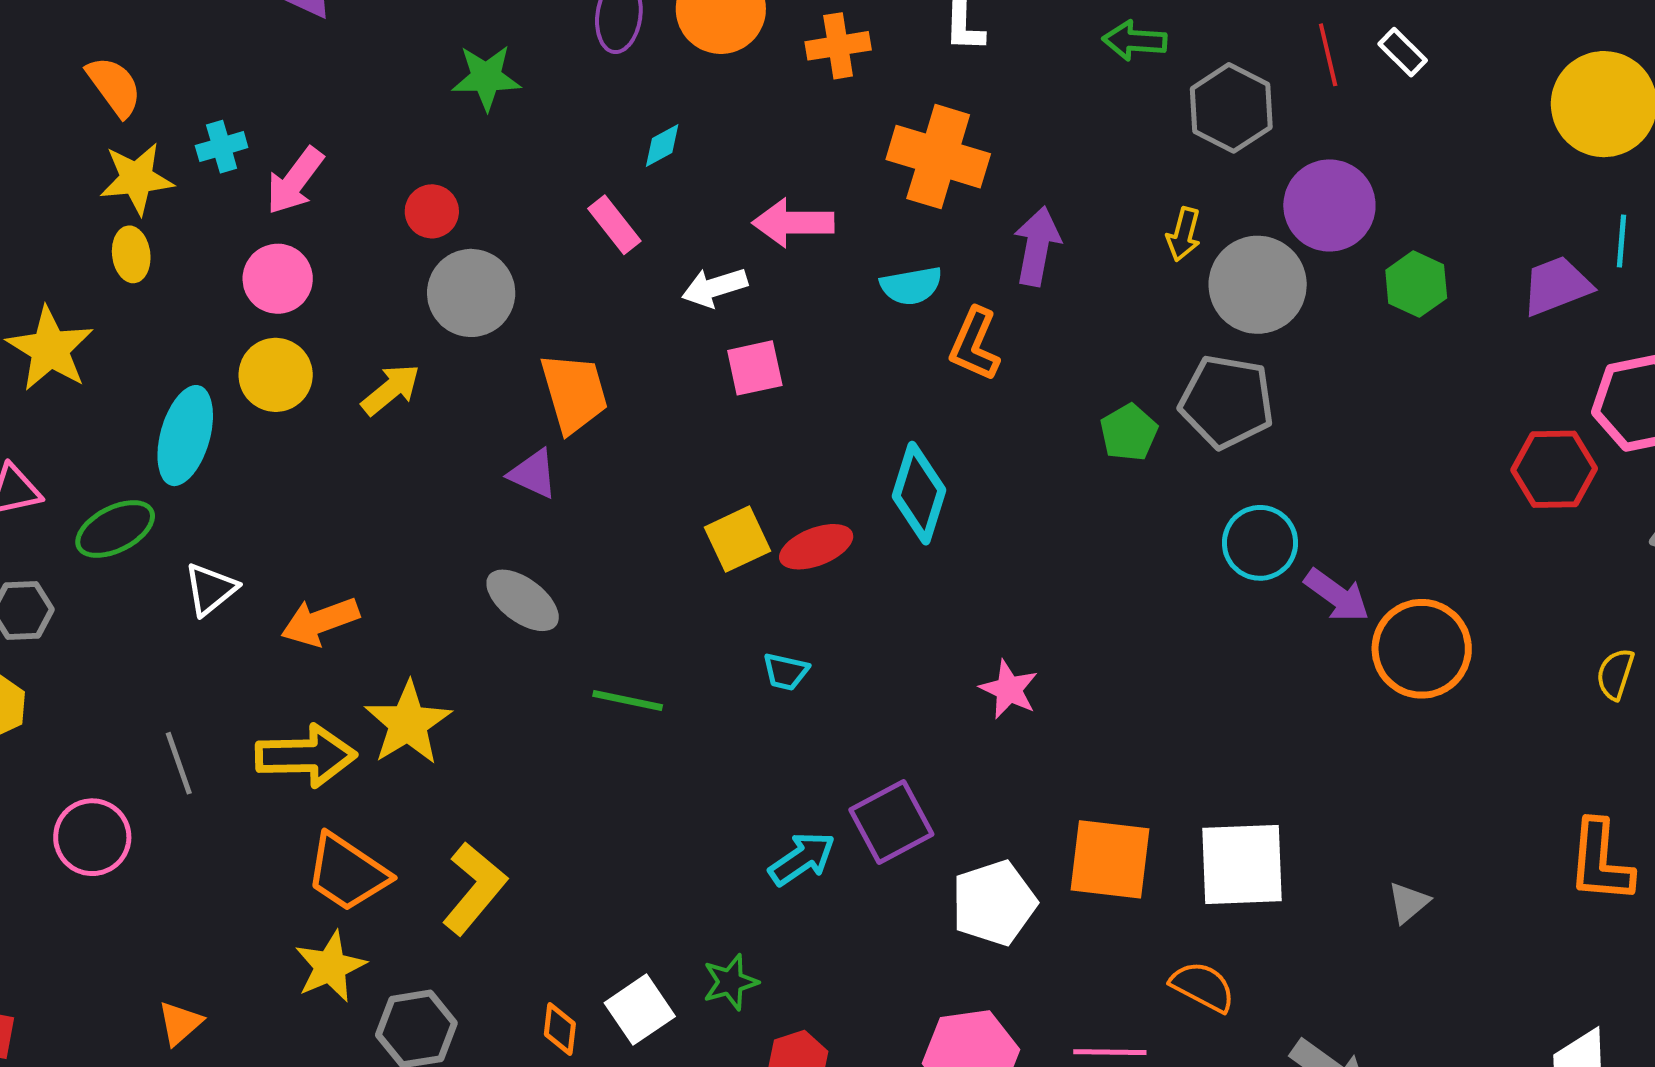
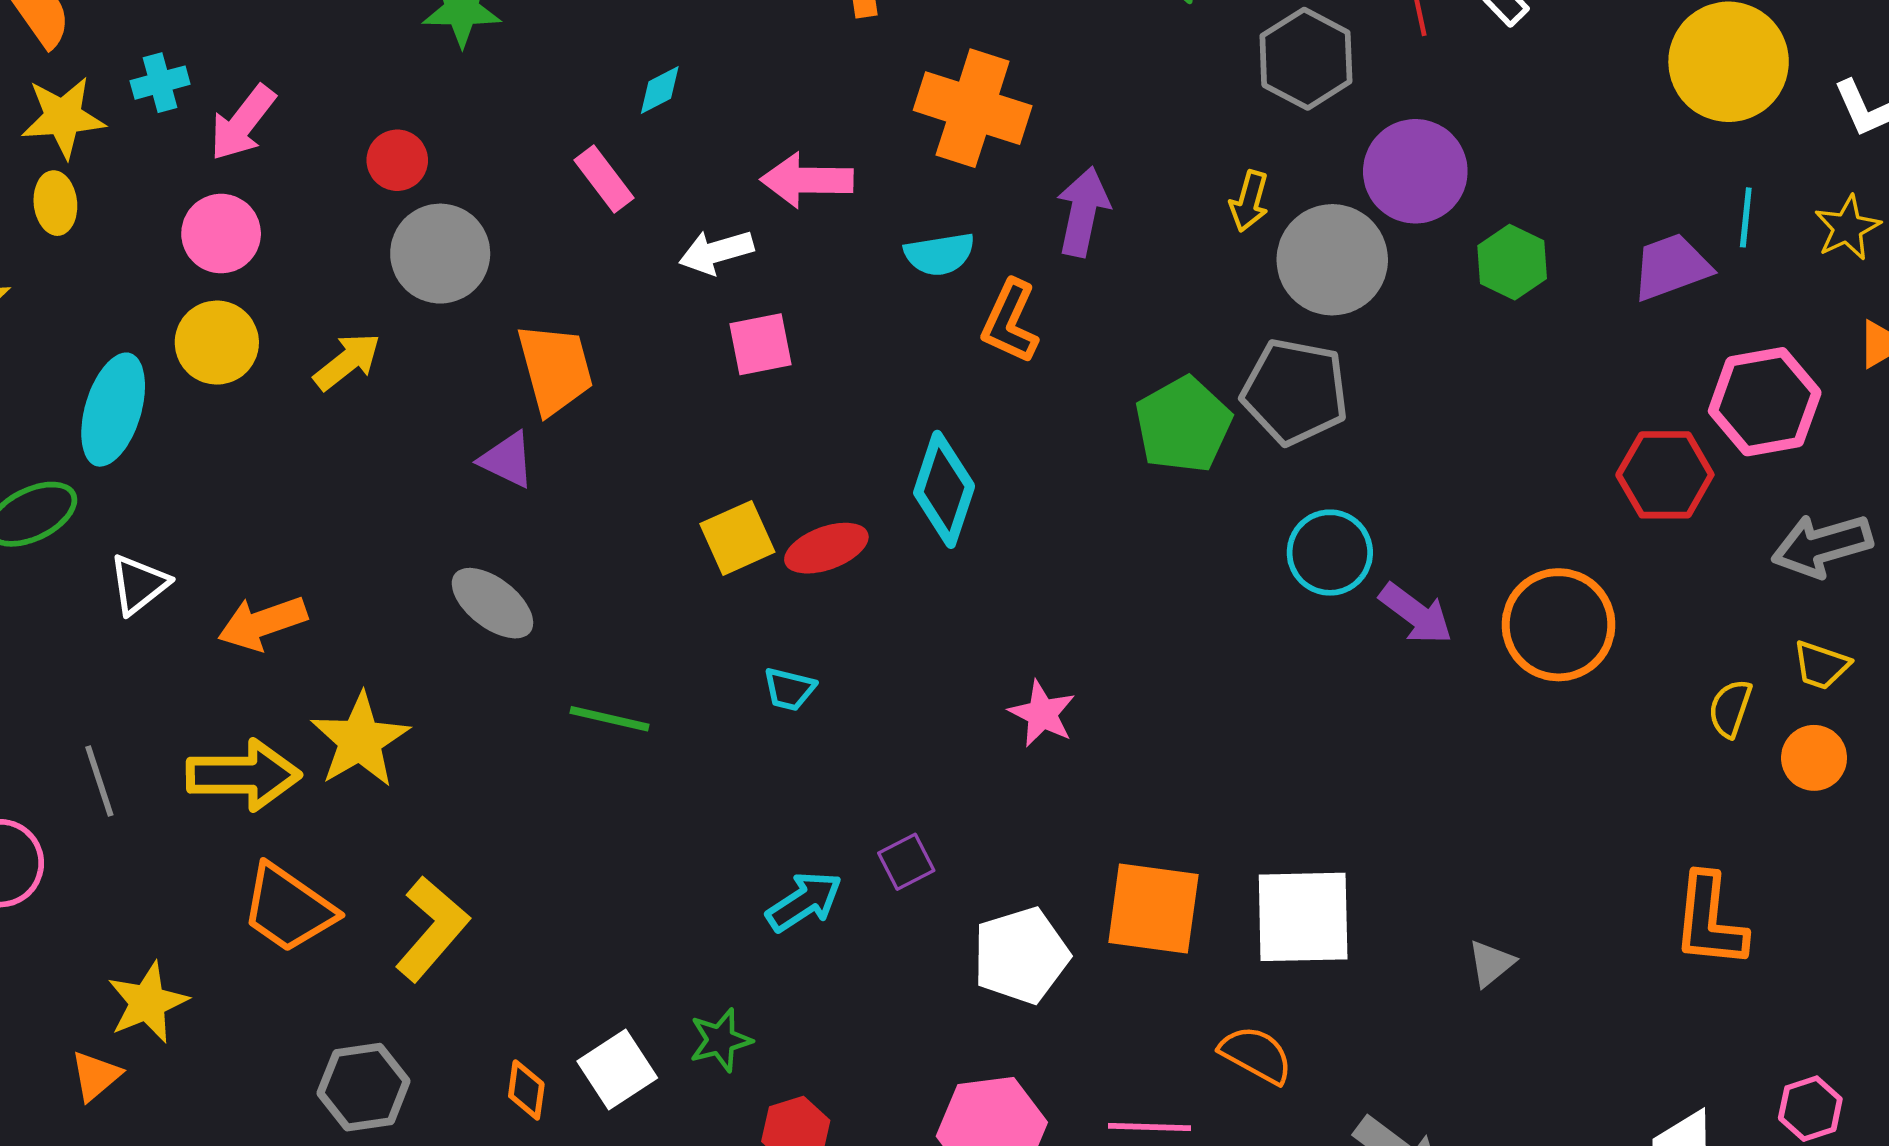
green pentagon: (1129, 432) -> (1183, 425), size x1.5
orange circle: (1422, 649) -> (1558, 625), moved
purple square: (891, 822) -> (906, 862), size x0.6
yellow star: (330, 967) -> (148, 1002), moved

